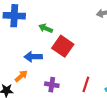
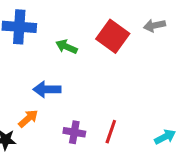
red square: (63, 46) -> (113, 36), moved
red line: (86, 84) -> (111, 132), moved

